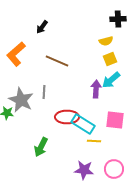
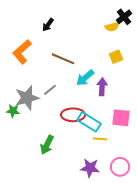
black cross: (118, 19) -> (124, 17), turned -35
yellow semicircle: (106, 41) -> (112, 27), moved
cyan arrow: (111, 80) -> (85, 78), moved
gray line: (44, 92) -> (50, 90), turned 48
gray star: (21, 100) -> (27, 98), turned 30

